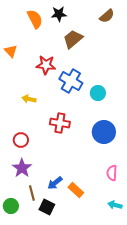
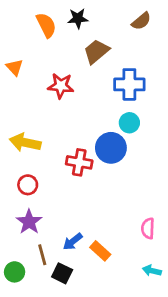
blue cross: (71, 81) -> (129, 84), moved, turned -30
yellow arrow: (29, 99) -> (25, 143), moved, size x1.6
blue circle: (104, 132) -> (111, 148), moved

